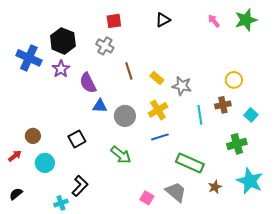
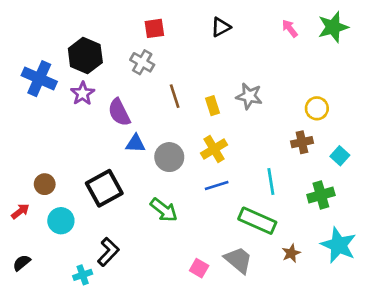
yellow rectangle: (157, 78) -> (213, 106), turned 32
gray star: (182, 86) -> (249, 96), moved
cyan line: (200, 115) -> (271, 181), moved
black square: (77, 139) -> (104, 188), size x1.5

